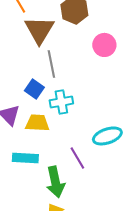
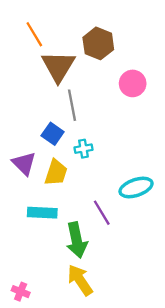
cyan cross: (61, 102) -> (83, 149), size x0.7
yellow trapezoid: (37, 123) -> (56, 173), turned 105

